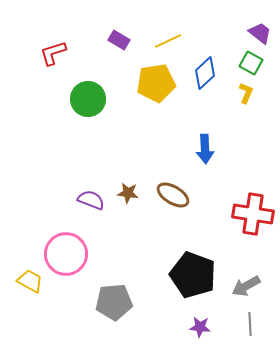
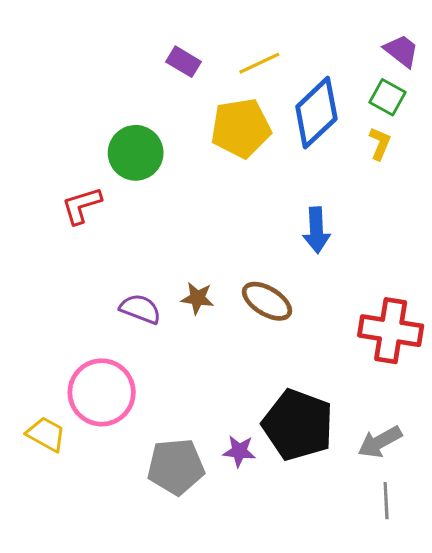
red L-shape: (53, 53) -> (82, 205), moved
blue diamond: (205, 73) -> (316, 113), size x1.4
purple star: (200, 327) -> (239, 451), moved

